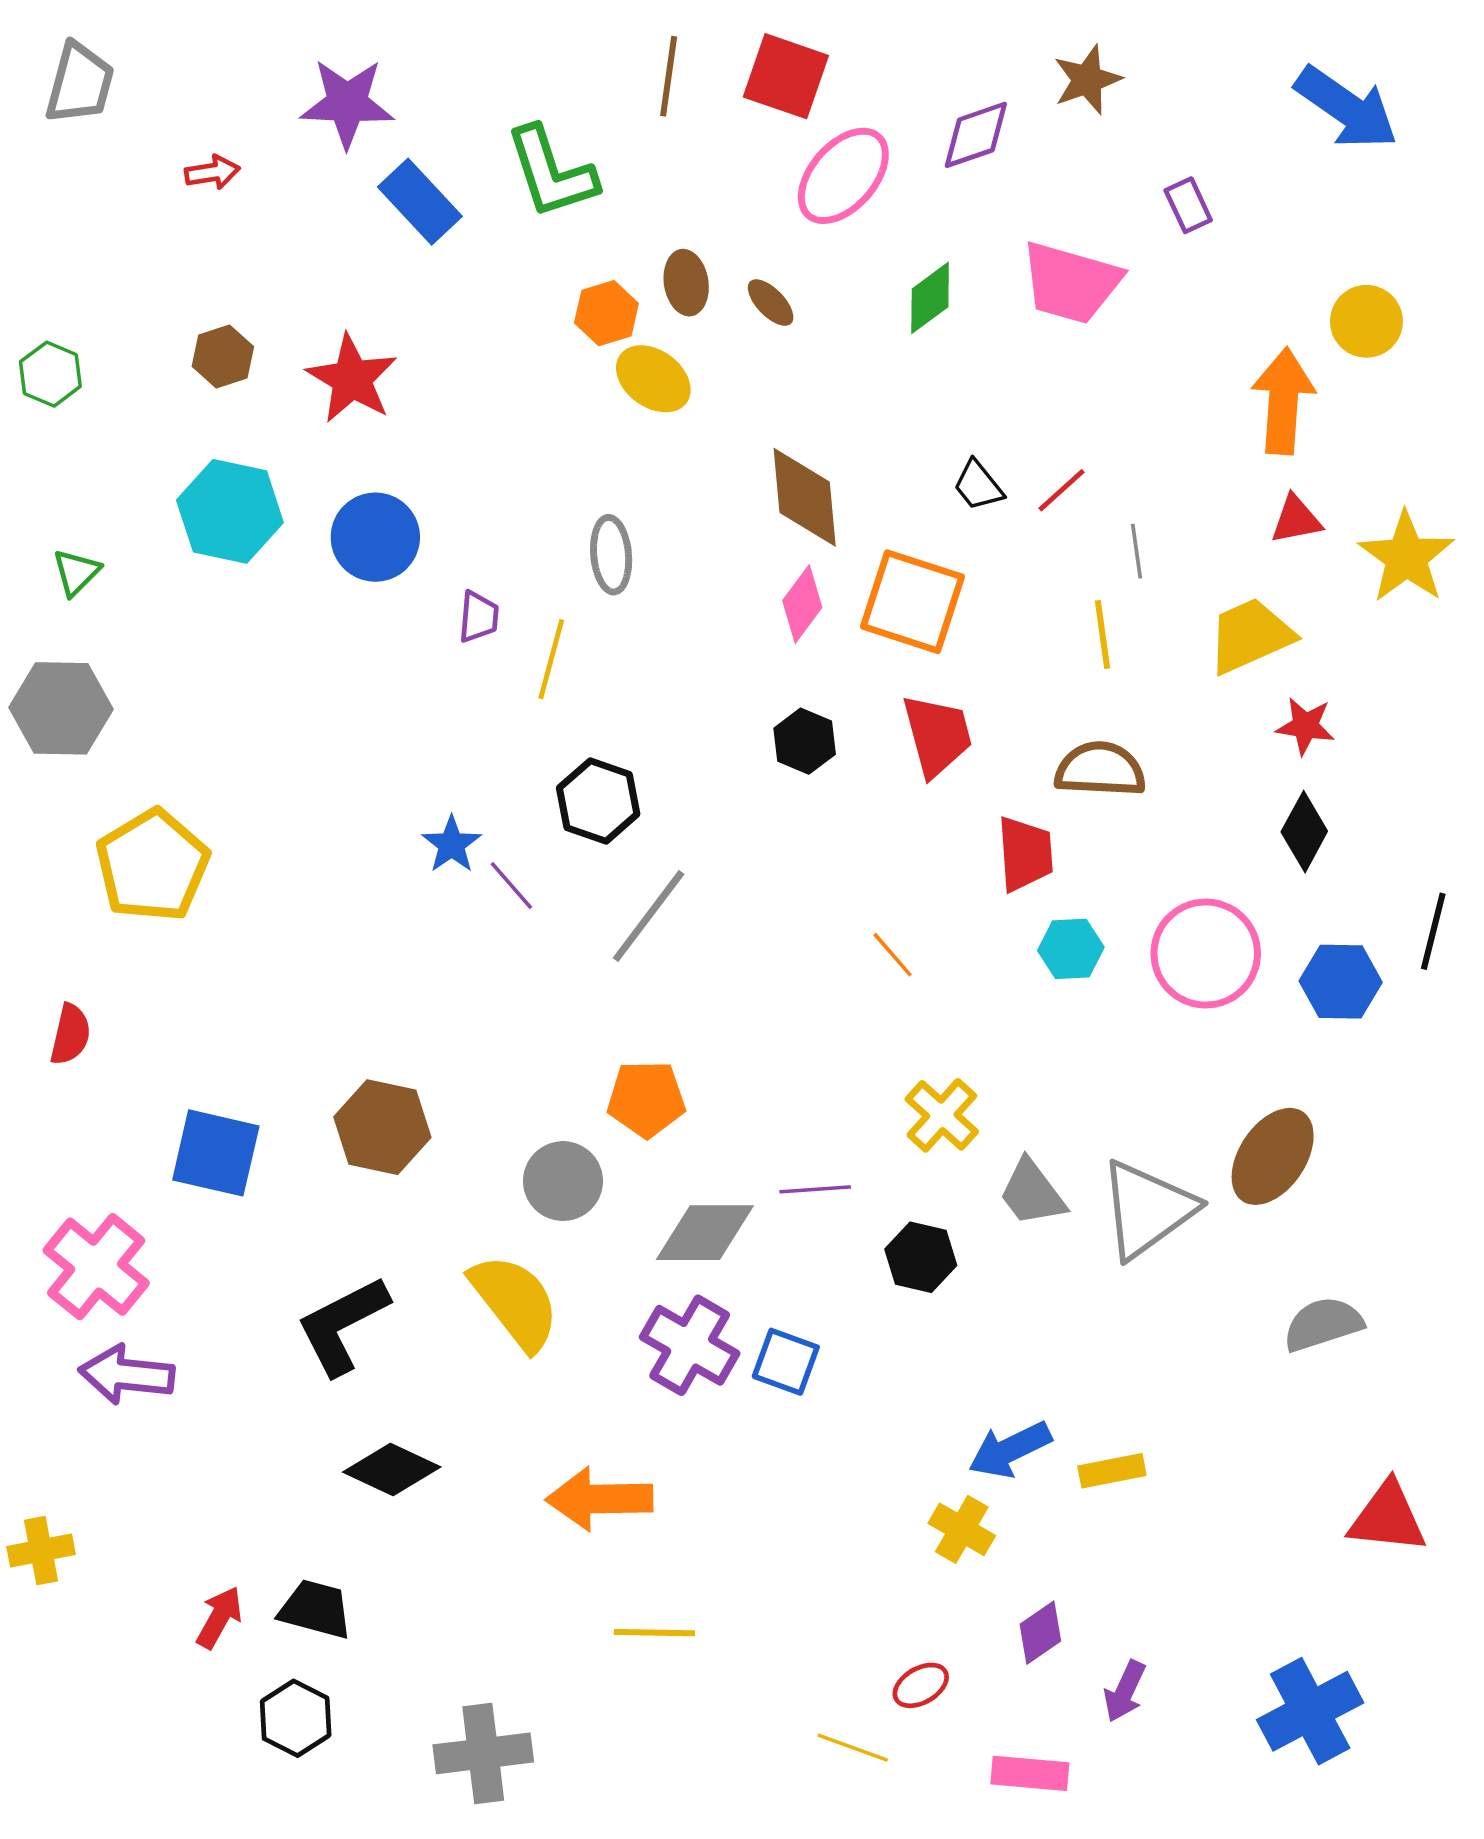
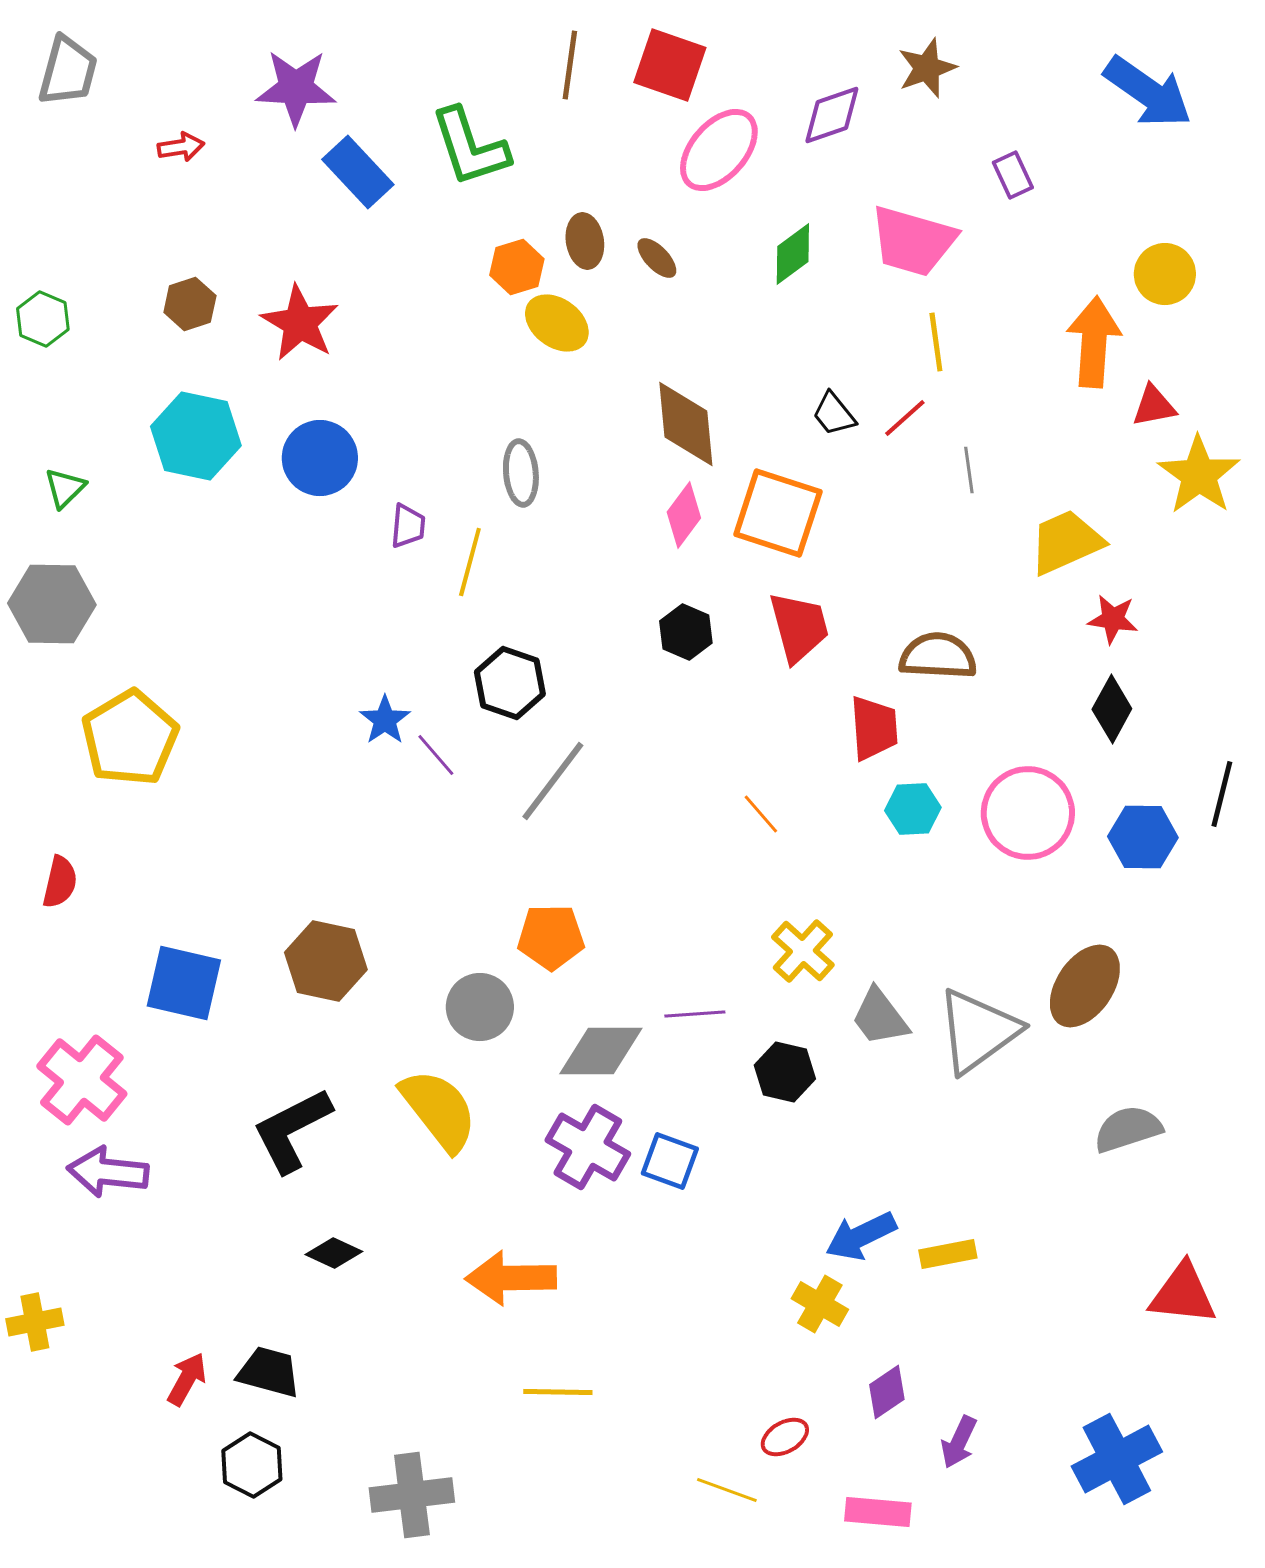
red triangle: (1296, 520) -> (1154, 406), moved
yellow line: (1103, 634) -> (936, 342), moved
black diamond: (392, 1470) -> (334, 1253), size x0.7

